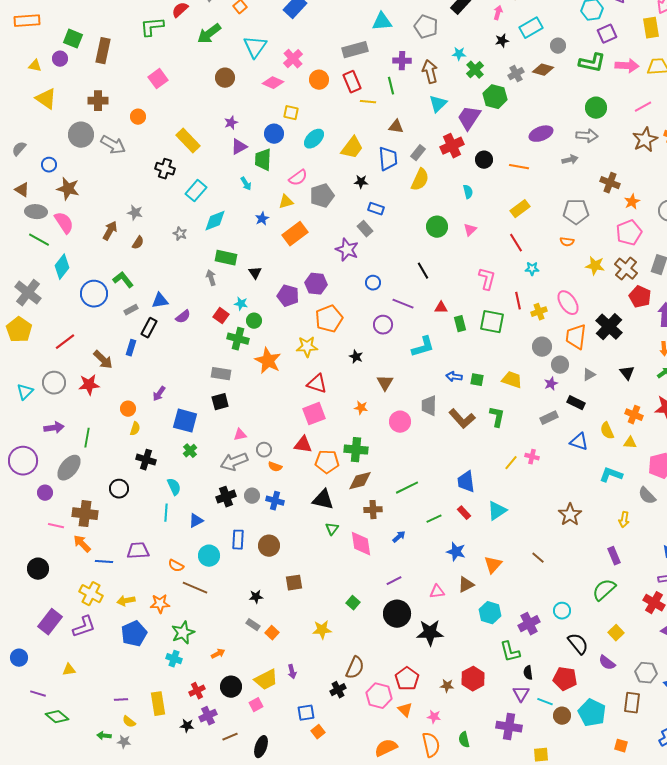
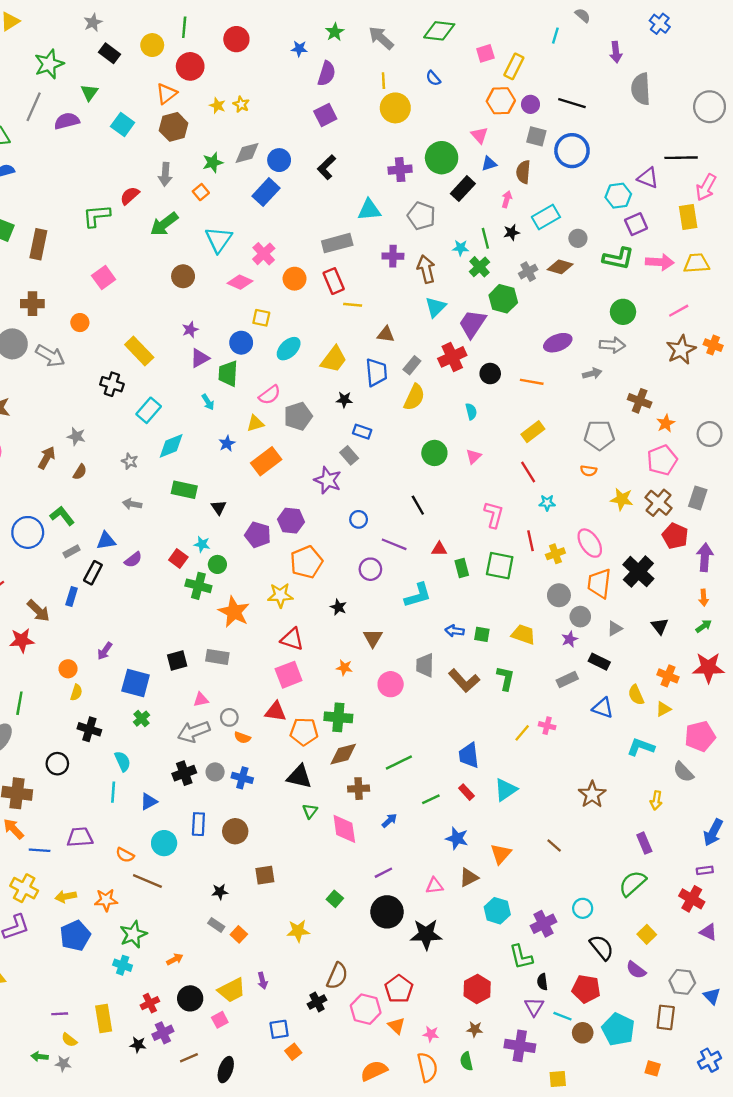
green line: (391, 86) -> (485, 238), moved
gray arrow: (211, 278) -> (132, 504), moved, turned -63
gray rectangle: (221, 374) -> (217, 657), moved
yellow triangle: (630, 443) -> (663, 709), turned -32
brown star: (447, 686) -> (475, 1029), moved

